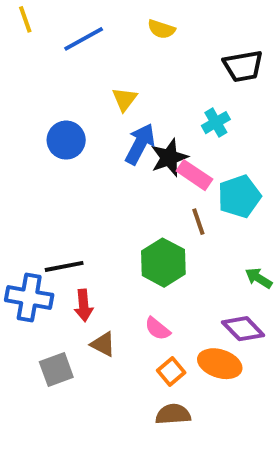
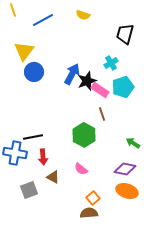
black trapezoid: (243, 66) -> (125, 34), turned 115
yellow triangle: (124, 99) -> (24, 51), moved, size x1.5
cyan pentagon: (239, 196) -> (123, 87), moved
purple diamond: (243, 329) -> (125, 169), turned -35
orange ellipse: (220, 364) -> (127, 191), moved
orange square: (171, 371) -> (93, 198), moved

